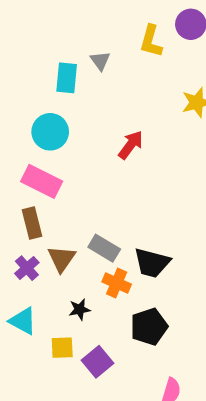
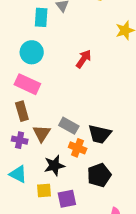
purple cross: (27, 268) -> (20, 140), turned -35
black star: (80, 309) -> (54, 166), size x1.5
purple square: (97, 362) -> (67, 199), turned 30

